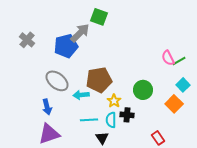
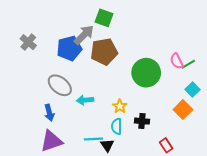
brown pentagon: (99, 80) -> (104, 52), moved
green circle: (143, 90) -> (146, 73), moved, size x1.4
black cross: (127, 115) -> (142, 121), moved
cyan line: (89, 120) -> (93, 139), moved

